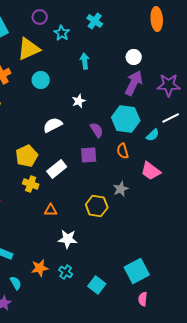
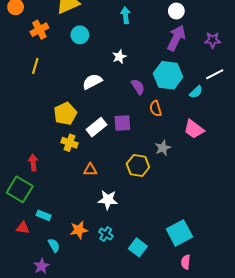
purple star: (169, 85) -> (213, 40), size x0.7
orange semicircle: (123, 151) -> (156, 108), moved
purple square: (89, 155) -> (122, 123), moved

